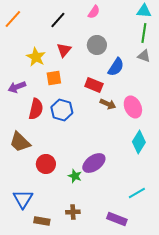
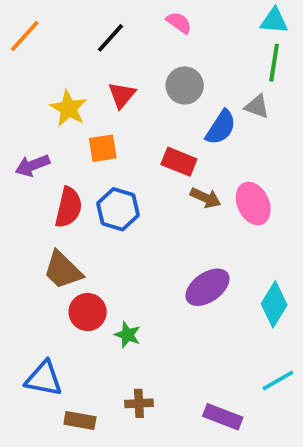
pink semicircle: (94, 12) -> (179, 23), turned -88
gray triangle: (144, 56) -> (257, 106), moved
brown trapezoid: (20, 142) -> (63, 270), moved
cyan diamond: (139, 142) -> (274, 304), moved
purple ellipse: (94, 163) -> (207, 287), moved
green star: (75, 176) -> (128, 335), moved
cyan line: (137, 193) -> (278, 381), moved
blue triangle: (23, 199) -> (44, 379), turned -50

